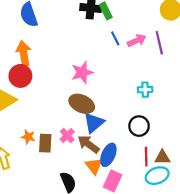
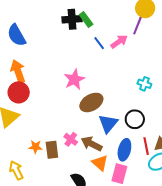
purple line: (159, 43) -> (138, 24), moved, turned 45
cyan cross: (145, 90) -> (144, 84), moved, turned 32
brown ellipse: (82, 104) -> (91, 102), moved, turned -45
blue triangle: (94, 123) -> (108, 124), moved
blue ellipse: (108, 155) -> (124, 150), moved

